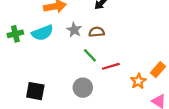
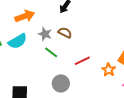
brown semicircle: (97, 32) -> (65, 33), turned 40
green line: (90, 55) -> (51, 52), moved

